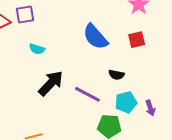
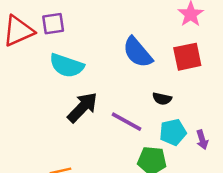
red square: (137, 40) -> (187, 57), size x1.4
cyan semicircle: (37, 49) -> (67, 66), size x1.8

